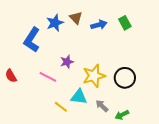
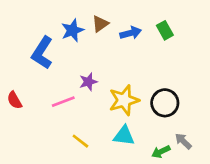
brown triangle: (76, 18) -> (100, 24), turned 40
pink line: (48, 77) -> (63, 102), turned -48
cyan triangle: (79, 97) -> (124, 136), moved
gray arrow: (102, 106) -> (183, 141), moved

